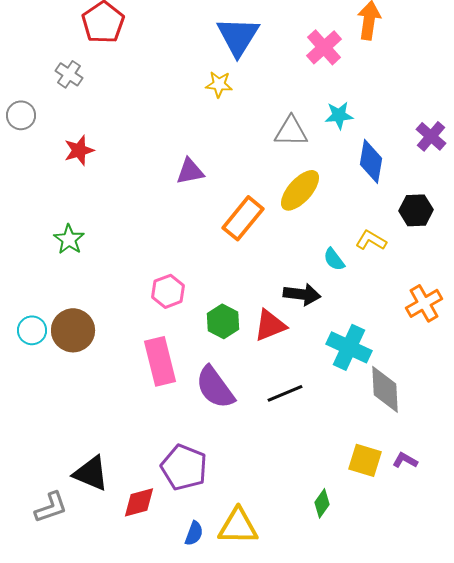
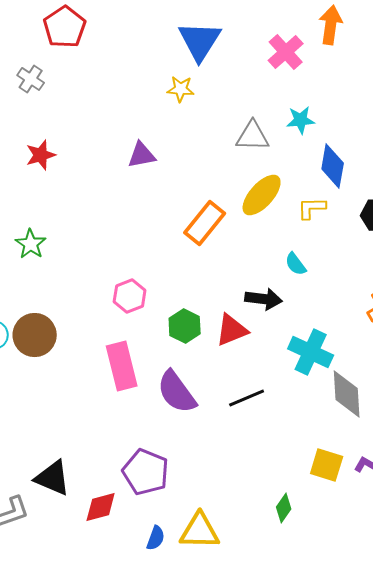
purple triangle: (190, 171) -> (142, 155), moved
yellow L-shape: (371, 240) -> (312, 208), moved, turned -32

